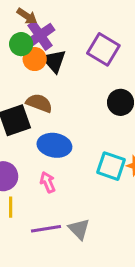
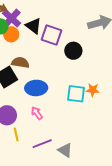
purple square: (103, 49) -> (52, 35), moved
black triangle: (54, 61) -> (33, 26), moved
gray triangle: (79, 229) -> (65, 150), moved

